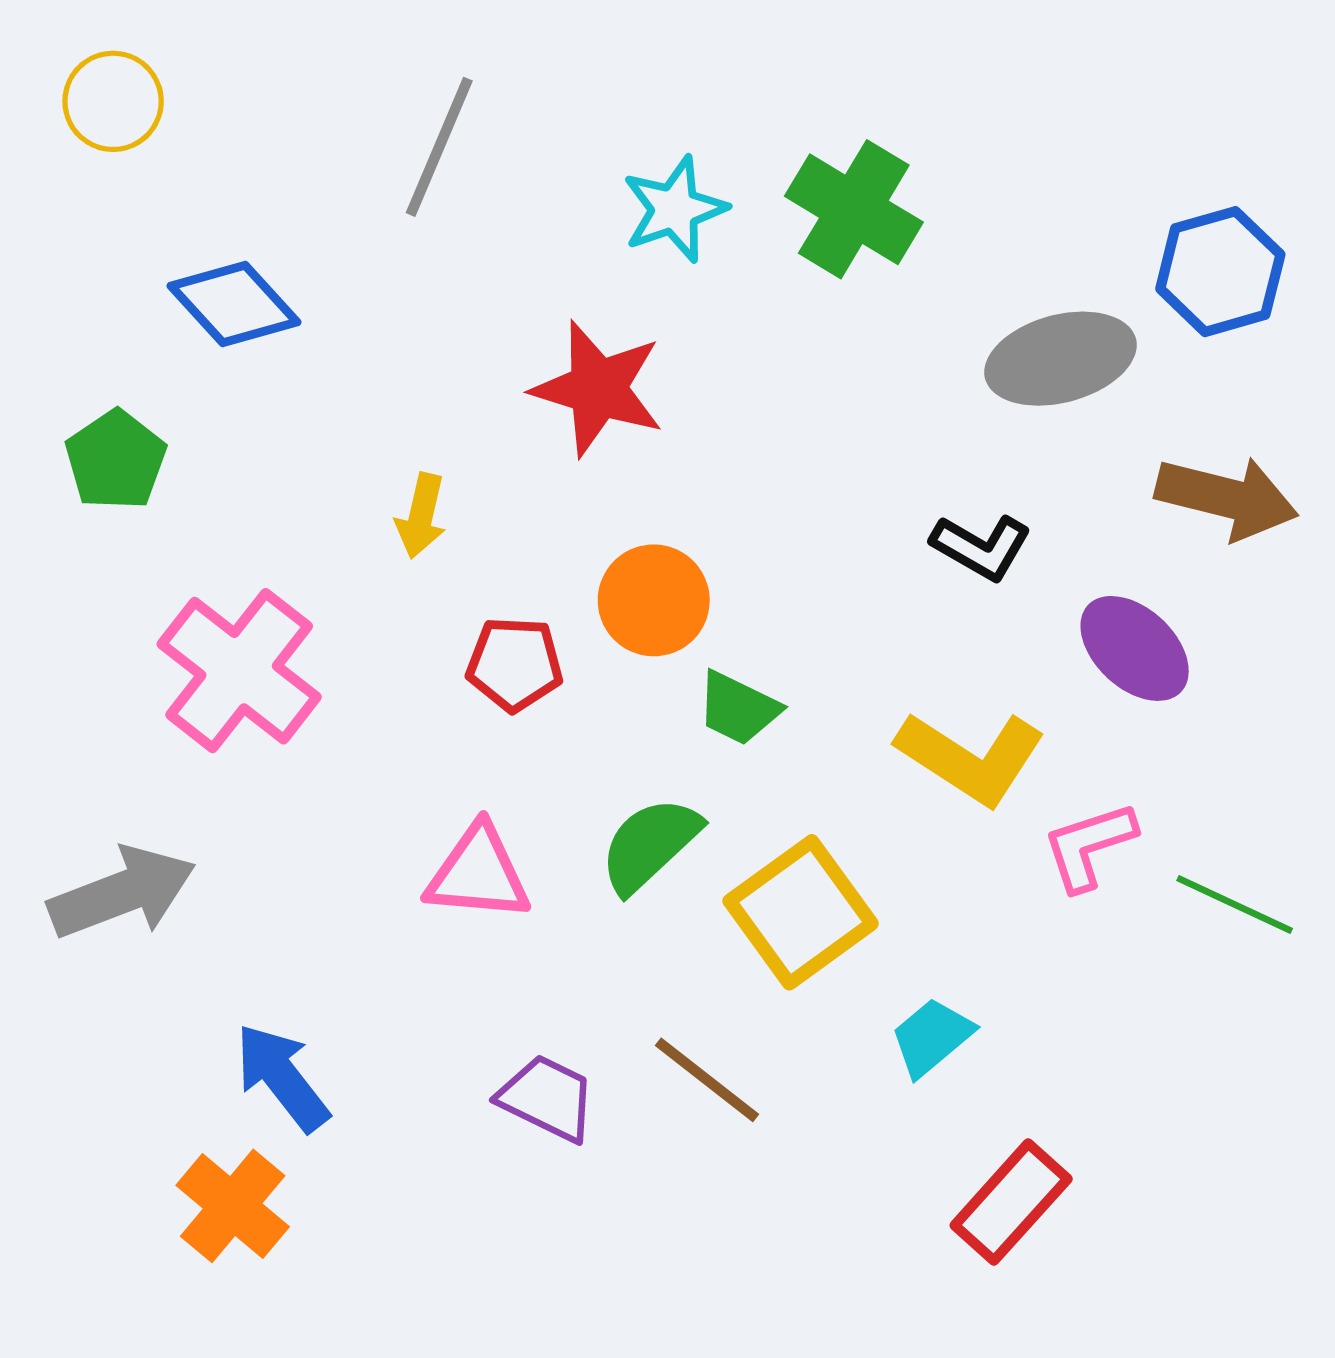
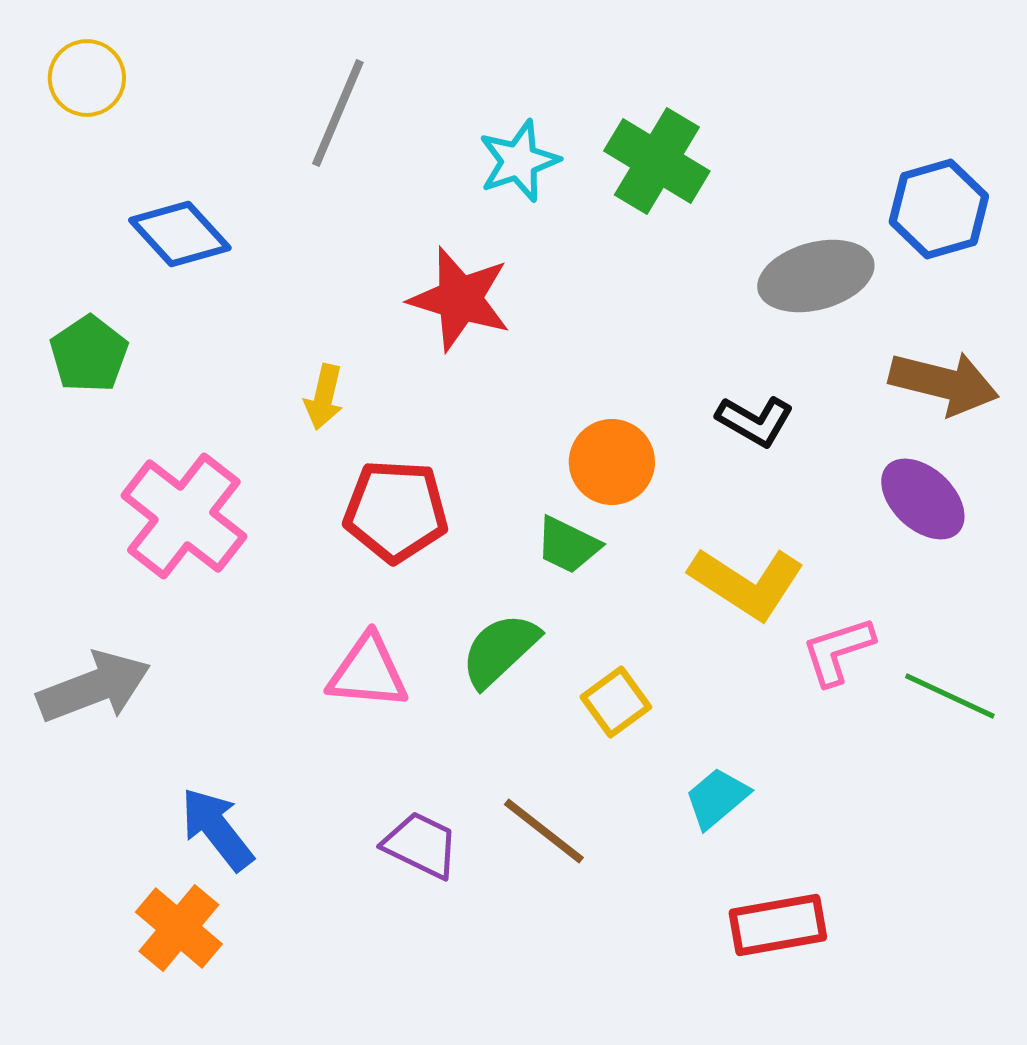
orange circle: (654, 600) -> (612, 462), moved
purple ellipse: (1135, 648) -> (923, 499), moved
red pentagon: (515, 664) -> (396, 511), size x1.4
yellow square: (801, 912) -> (616, 702), size x0.6
red rectangle: (1011, 1202) -> (778, 925), turned 38

